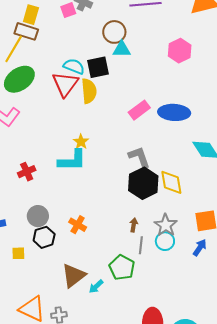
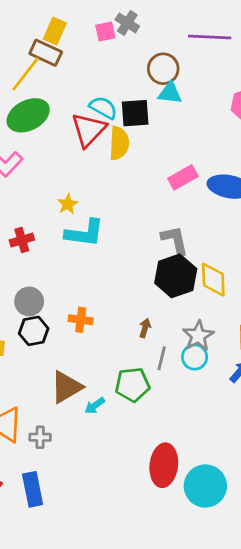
yellow star: (81, 142) -> (68, 204), moved
orange cross: (78, 225) -> (81, 320), turned -30
brown arrow: (134, 225) -> (145, 328), moved
green pentagon: (122, 267) -> (132, 385), turned 30

